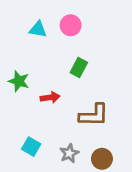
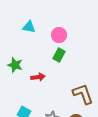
pink circle: (71, 25) -> (59, 35), moved
brown L-shape: (94, 115) -> (83, 94), moved, turned -110

